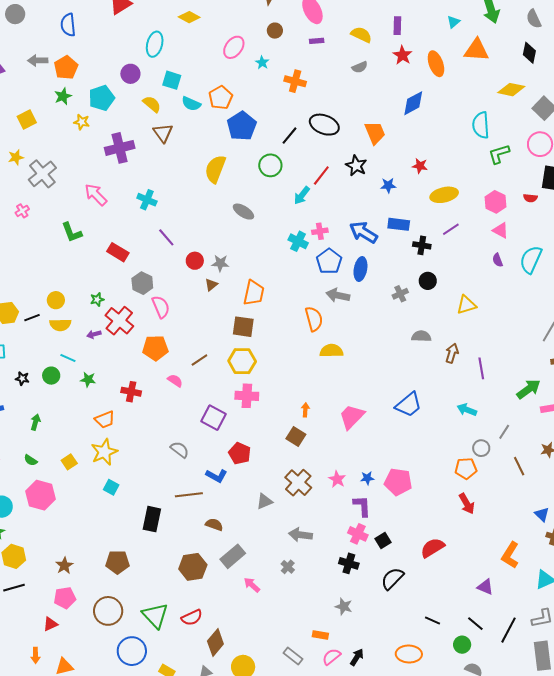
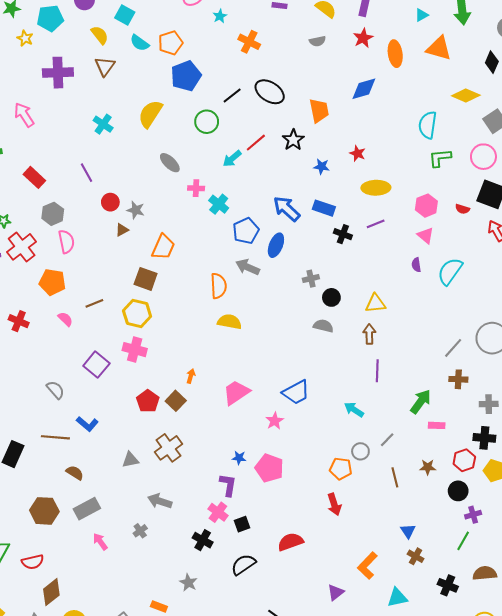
cyan cross: (147, 200) -> (103, 124), moved
pink cross: (320, 231) -> (196, 188), moved
black circle: (428, 281) -> (331, 297), moved
brown arrow: (452, 353) -> (369, 334), moved, turned -30
green arrow: (529, 389) -> (421, 402), turned -30
red pentagon: (240, 453) -> (148, 401), moved
pink star: (337, 479) -> (275, 421), moved
purple triangle: (485, 587) -> (336, 592), turned 48

